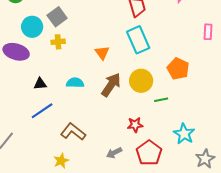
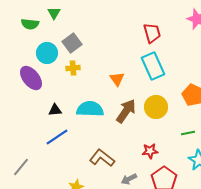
purple ellipse: (16, 52) -> (31, 78), turned 35
cyan semicircle: (75, 83) -> (90, 109), size x1.5
green line: (161, 100) -> (188, 133), moved
brown L-shape: (73, 132) -> (102, 158), moved

